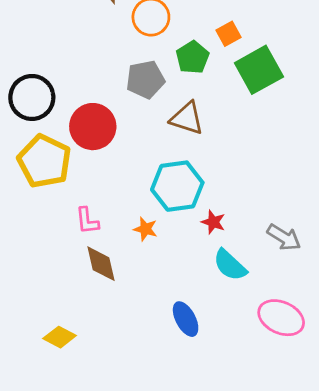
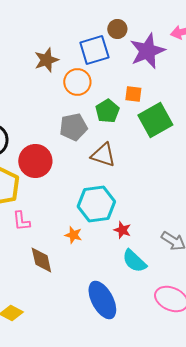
orange square: (229, 34) -> (133, 94), turned 36
pink L-shape: (87, 221) -> (21, 221), moved
blue ellipse: (186, 319) -> (102, 300), size x1.5

